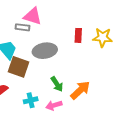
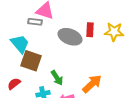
gray ellipse: (45, 51) -> (70, 37), moved, turned 30
green arrow: (57, 84) -> (57, 78), moved

